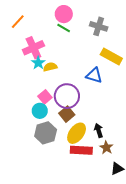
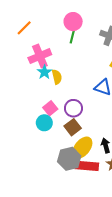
green line: (64, 28) -> (72, 36), turned 72
yellow semicircle: (50, 67) -> (57, 77), turned 88
purple circle: (67, 96) -> (73, 108), size x0.7
gray hexagon: (46, 133) -> (69, 159), moved

